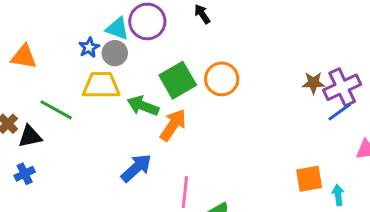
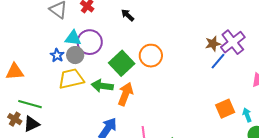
purple circle: (147, 21) -> (90, 42), moved
green line: (56, 110) -> (30, 104), moved
blue line: (340, 112) -> (218, 61), moved

